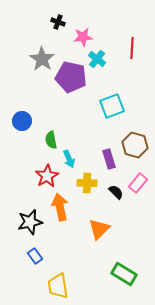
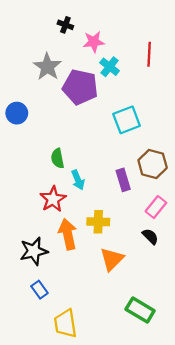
blue circle: (22, 121) -> (17, 113), moved
yellow cross: (87, 183) -> (98, 222), moved
black semicircle: (116, 192) -> (150, 236), moved

